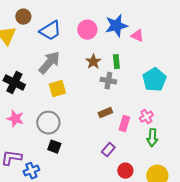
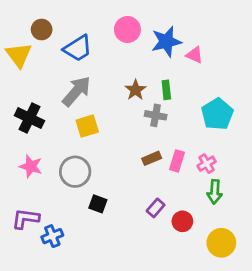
pink circle: (87, 30) -> (127, 30), moved
pink rectangle: (124, 124) -> (177, 161), moved
black square: (54, 147) -> (98, 204), moved
red circle: (125, 171) -> (182, 221), moved

